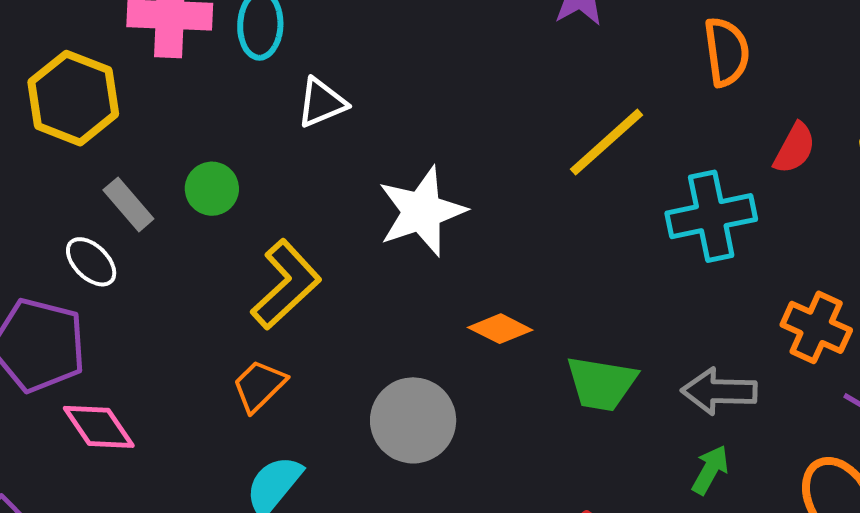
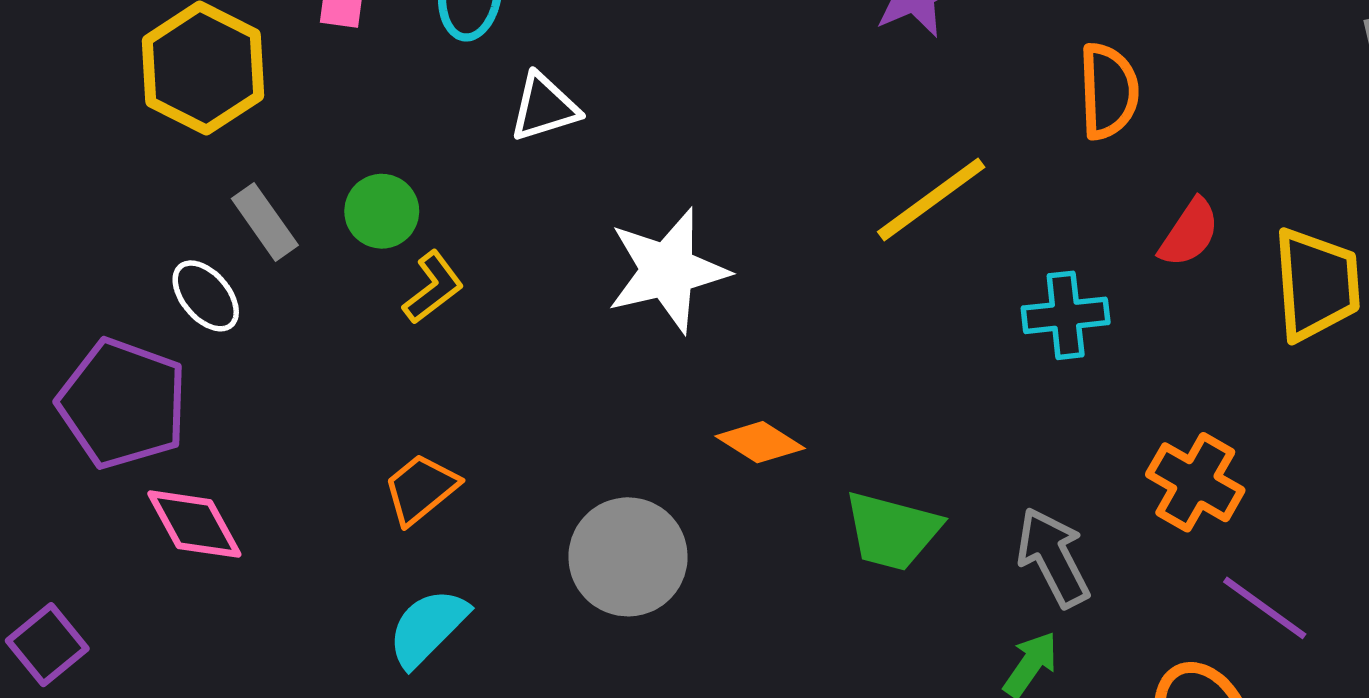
cyan cross: (711, 216) -> (1066, 315), size x0.7
yellow L-shape: (286, 284) -> (433, 287), moved, size x0.6
gray arrow: (719, 391) -> (1053, 557), turned 56

